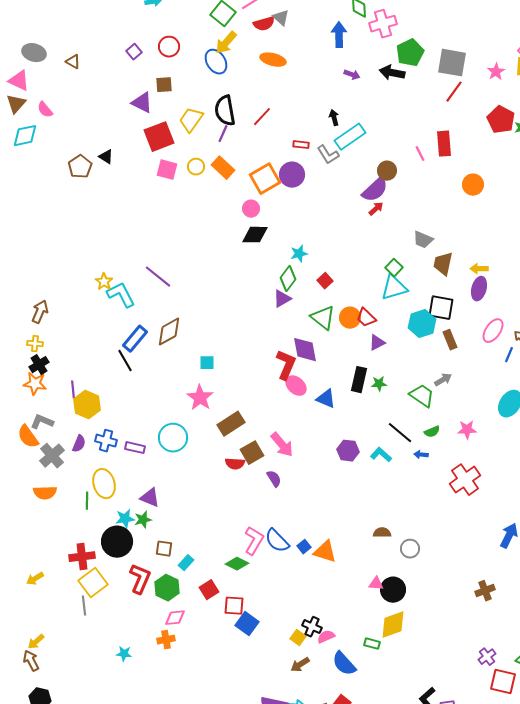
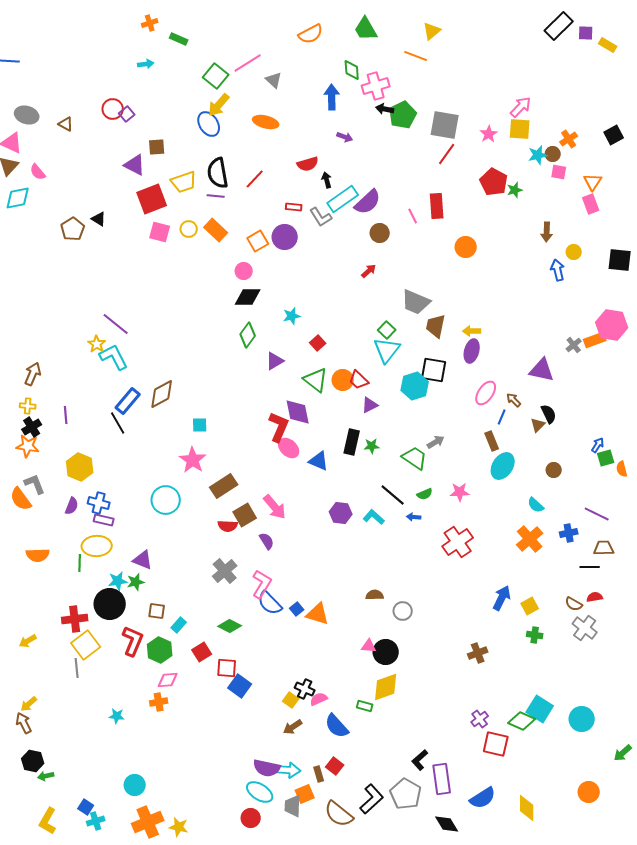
red semicircle: (264, 24) -> (308, 164), moved
red circle: (169, 47) -> (113, 109), moved
black arrow: (392, 73) -> (385, 109), moved, size x0.7
yellow trapezoid: (191, 120) -> (184, 182), turned -144
purple line: (223, 134) -> (216, 196), turned 72
orange square: (265, 179) -> (258, 241), size x0.7
purple semicircle: (375, 190) -> (368, 202), moved
gray trapezoid: (423, 240) -> (416, 302), size x1.4
purple line: (158, 277) -> (116, 324), moved
green diamond: (288, 279) -> (248, 335), moved
cyan triangle: (394, 288) -> (387, 350), turned -36
brown rectangle: (450, 340) -> (492, 441), moved
purple line: (73, 390) -> (66, 415), moved
gray L-shape: (42, 422) -> (35, 484), turned 45
purple rectangle: (135, 448) -> (104, 520), moved
gray cross: (52, 456) -> (225, 571), moved
yellow ellipse: (104, 484) -> (97, 546), turned -76
pink L-shape: (254, 541) -> (262, 584), moved

